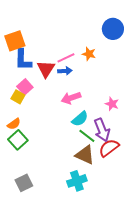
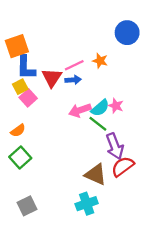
yellow square: (18, 97) -> (20, 87), moved, turned 32
pink star: (112, 104) -> (116, 106), moved
cyan semicircle: (80, 119) -> (100, 108), moved
orange semicircle: (14, 124) -> (18, 131), moved
green line: (87, 136) -> (98, 124), moved

